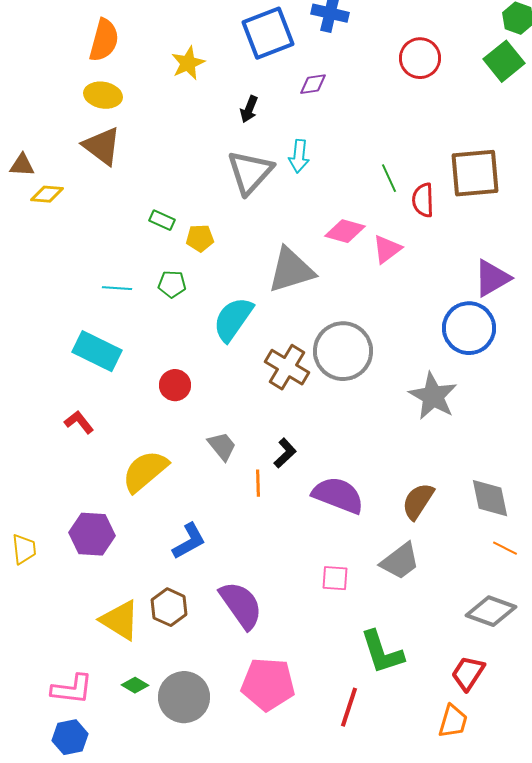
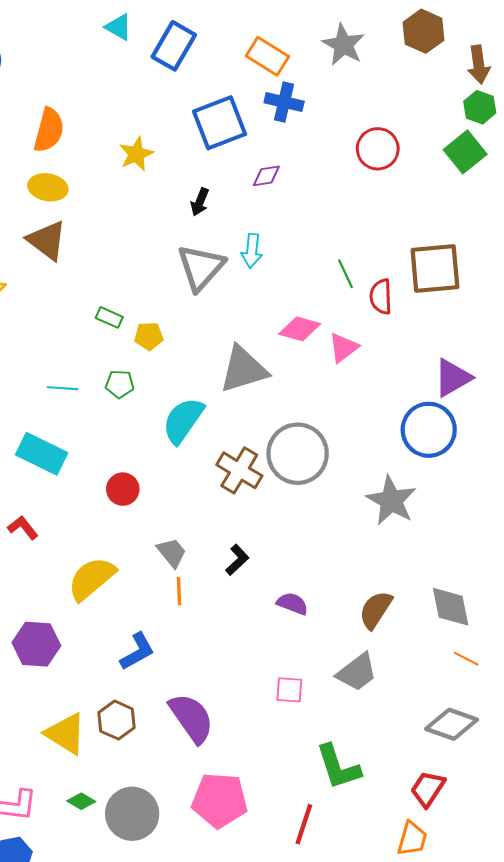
orange line: (258, 483) -> (179, 591), moved
purple semicircle: (338, 495) -> (292, 604), size x0.6

